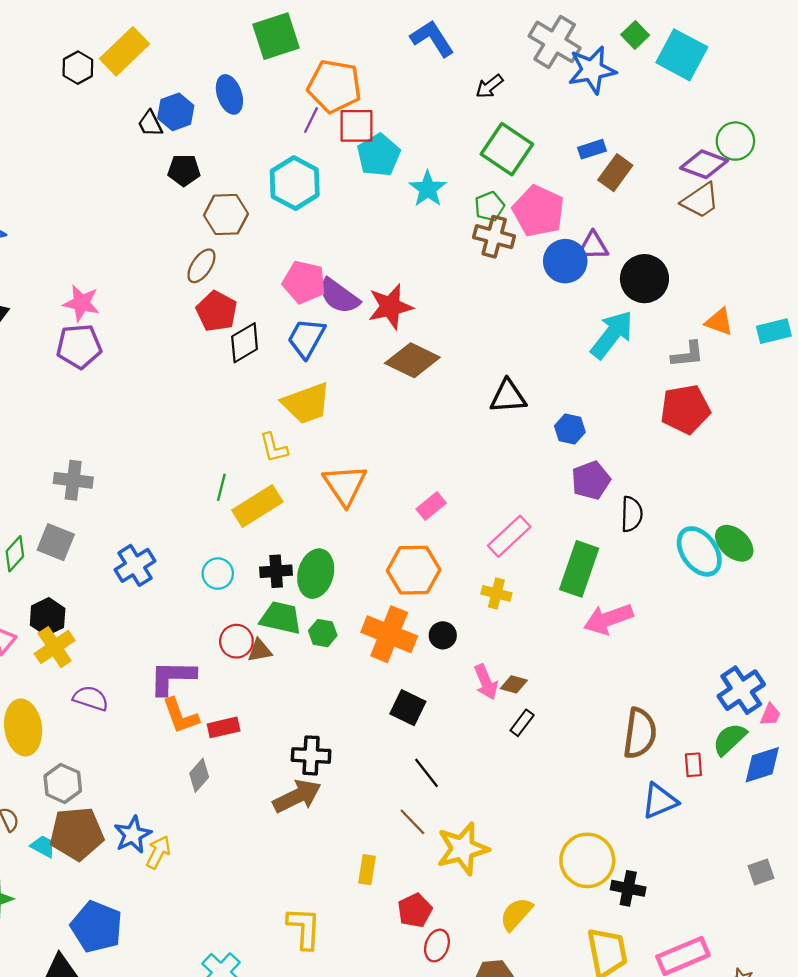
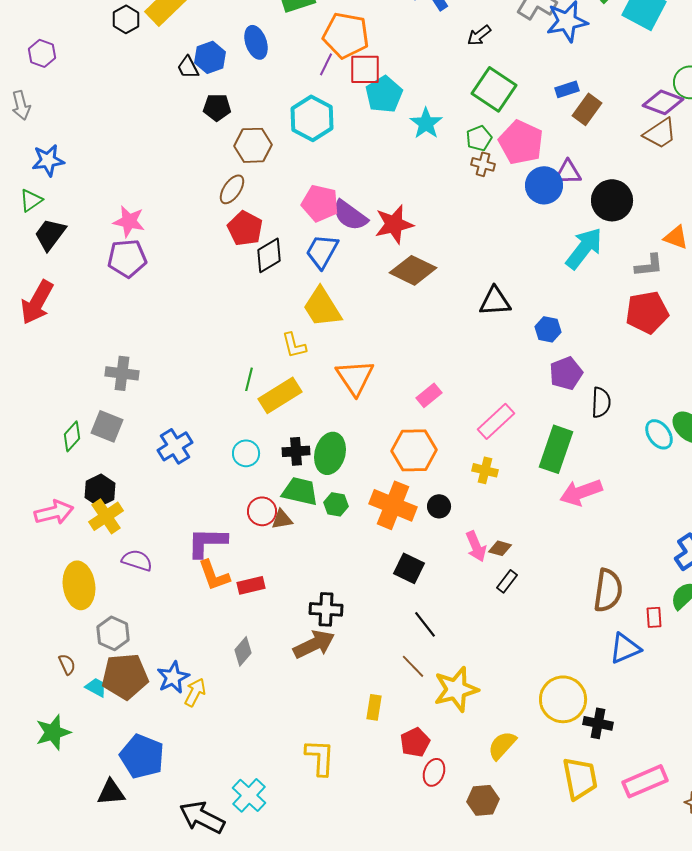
brown cross: (494, 237) -> (483, 164), size x0.7
yellow trapezoid: (306, 403) -> (322, 307), turned 78
cyan ellipse: (699, 551) -> (659, 434), size x0.7
gray diamond: (199, 775) -> (243, 651), moved

